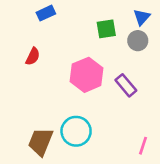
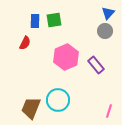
blue rectangle: (46, 13) -> (35, 21), moved, turned -64
green square: (106, 29) -> (54, 20), moved

